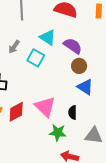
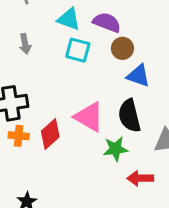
gray arrow: (14, 47) -> (25, 44), turned -32
cyan square: (36, 58) -> (78, 50), moved
black semicircle: (73, 112) -> (129, 116), size x1.6

